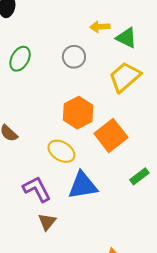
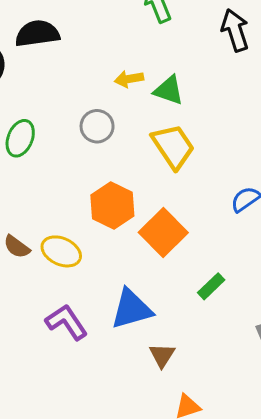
yellow trapezoid: (125, 77) -> (173, 146), turned 104
yellow ellipse: (61, 151) -> (61, 251), moved
brown triangle: (47, 222) -> (162, 355), moved

